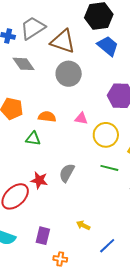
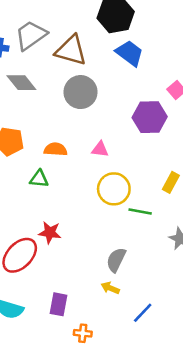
yellow circle: (106, 135) -> (114, 189), moved
gray semicircle: (67, 173) -> (116, 260), moved

